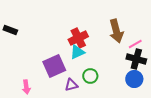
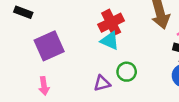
cyan triangle: (77, 52) -> (110, 41), turned 49
purple square: (54, 66) -> (49, 46), moved

